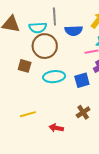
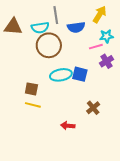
brown square: (25, 66) -> (31, 89), moved
blue square: (82, 80) -> (80, 74), moved, turned 35
yellow line: (28, 114) -> (33, 105), moved, turned 35

